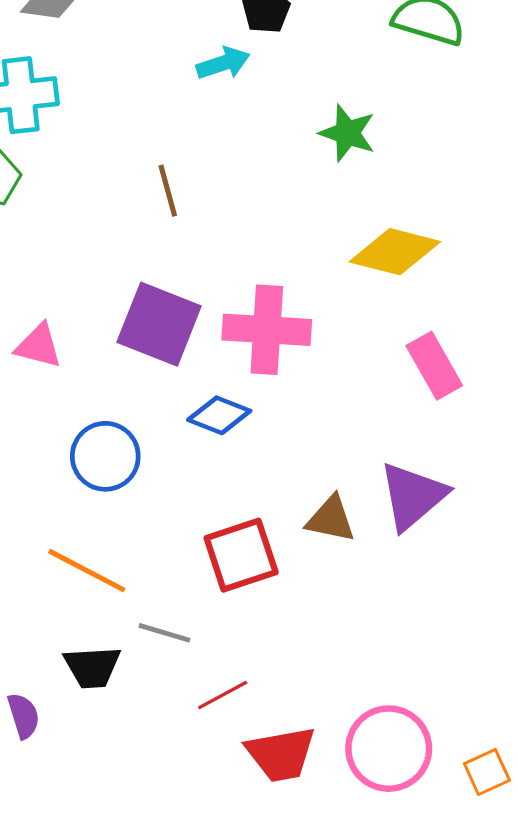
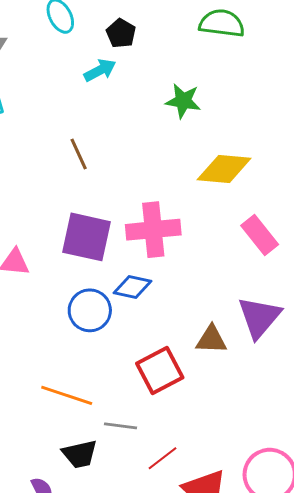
blue circle: (105, 456) -> (90, 310), moved

